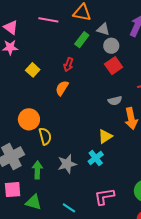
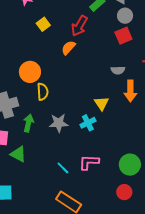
red arrow: (68, 65) -> (79, 26), size x1.5
yellow triangle: (105, 136) -> (102, 103), turned -42
cyan line: (69, 208) -> (63, 168), moved

